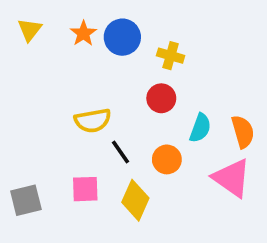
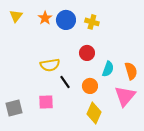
yellow cross: (171, 56) -> (92, 22), moved
pink triangle: (232, 178) -> (125, 96), turned 35
yellow diamond: (135, 200) -> (94, 113), moved

